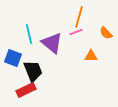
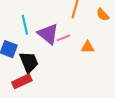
pink line: (76, 32) -> (63, 38), moved
orange semicircle: (106, 33) -> (103, 15), moved

